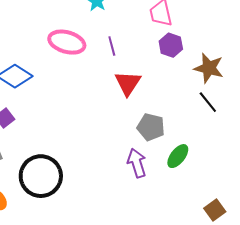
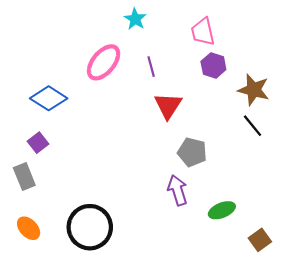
pink ellipse: (67, 42) -> (104, 62), turned -66
green ellipse: (178, 156) -> (222, 210), moved, turned 30
black circle: (41, 176) -> (90, 227), moved

